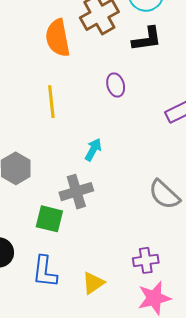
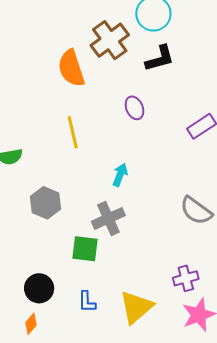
blue L-shape: (45, 272) -> (87, 302), size x0.7
yellow triangle: (93, 283) -> (136, 307), size x1.5

